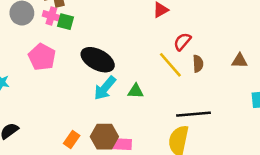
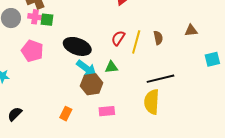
red semicircle: (182, 42) -> (118, 38), moved
yellow line: (170, 65) -> (136, 42), turned 65
cyan arrow: (105, 88) -> (86, 68), turned -85
brown hexagon: (104, 137) -> (92, 84), moved

